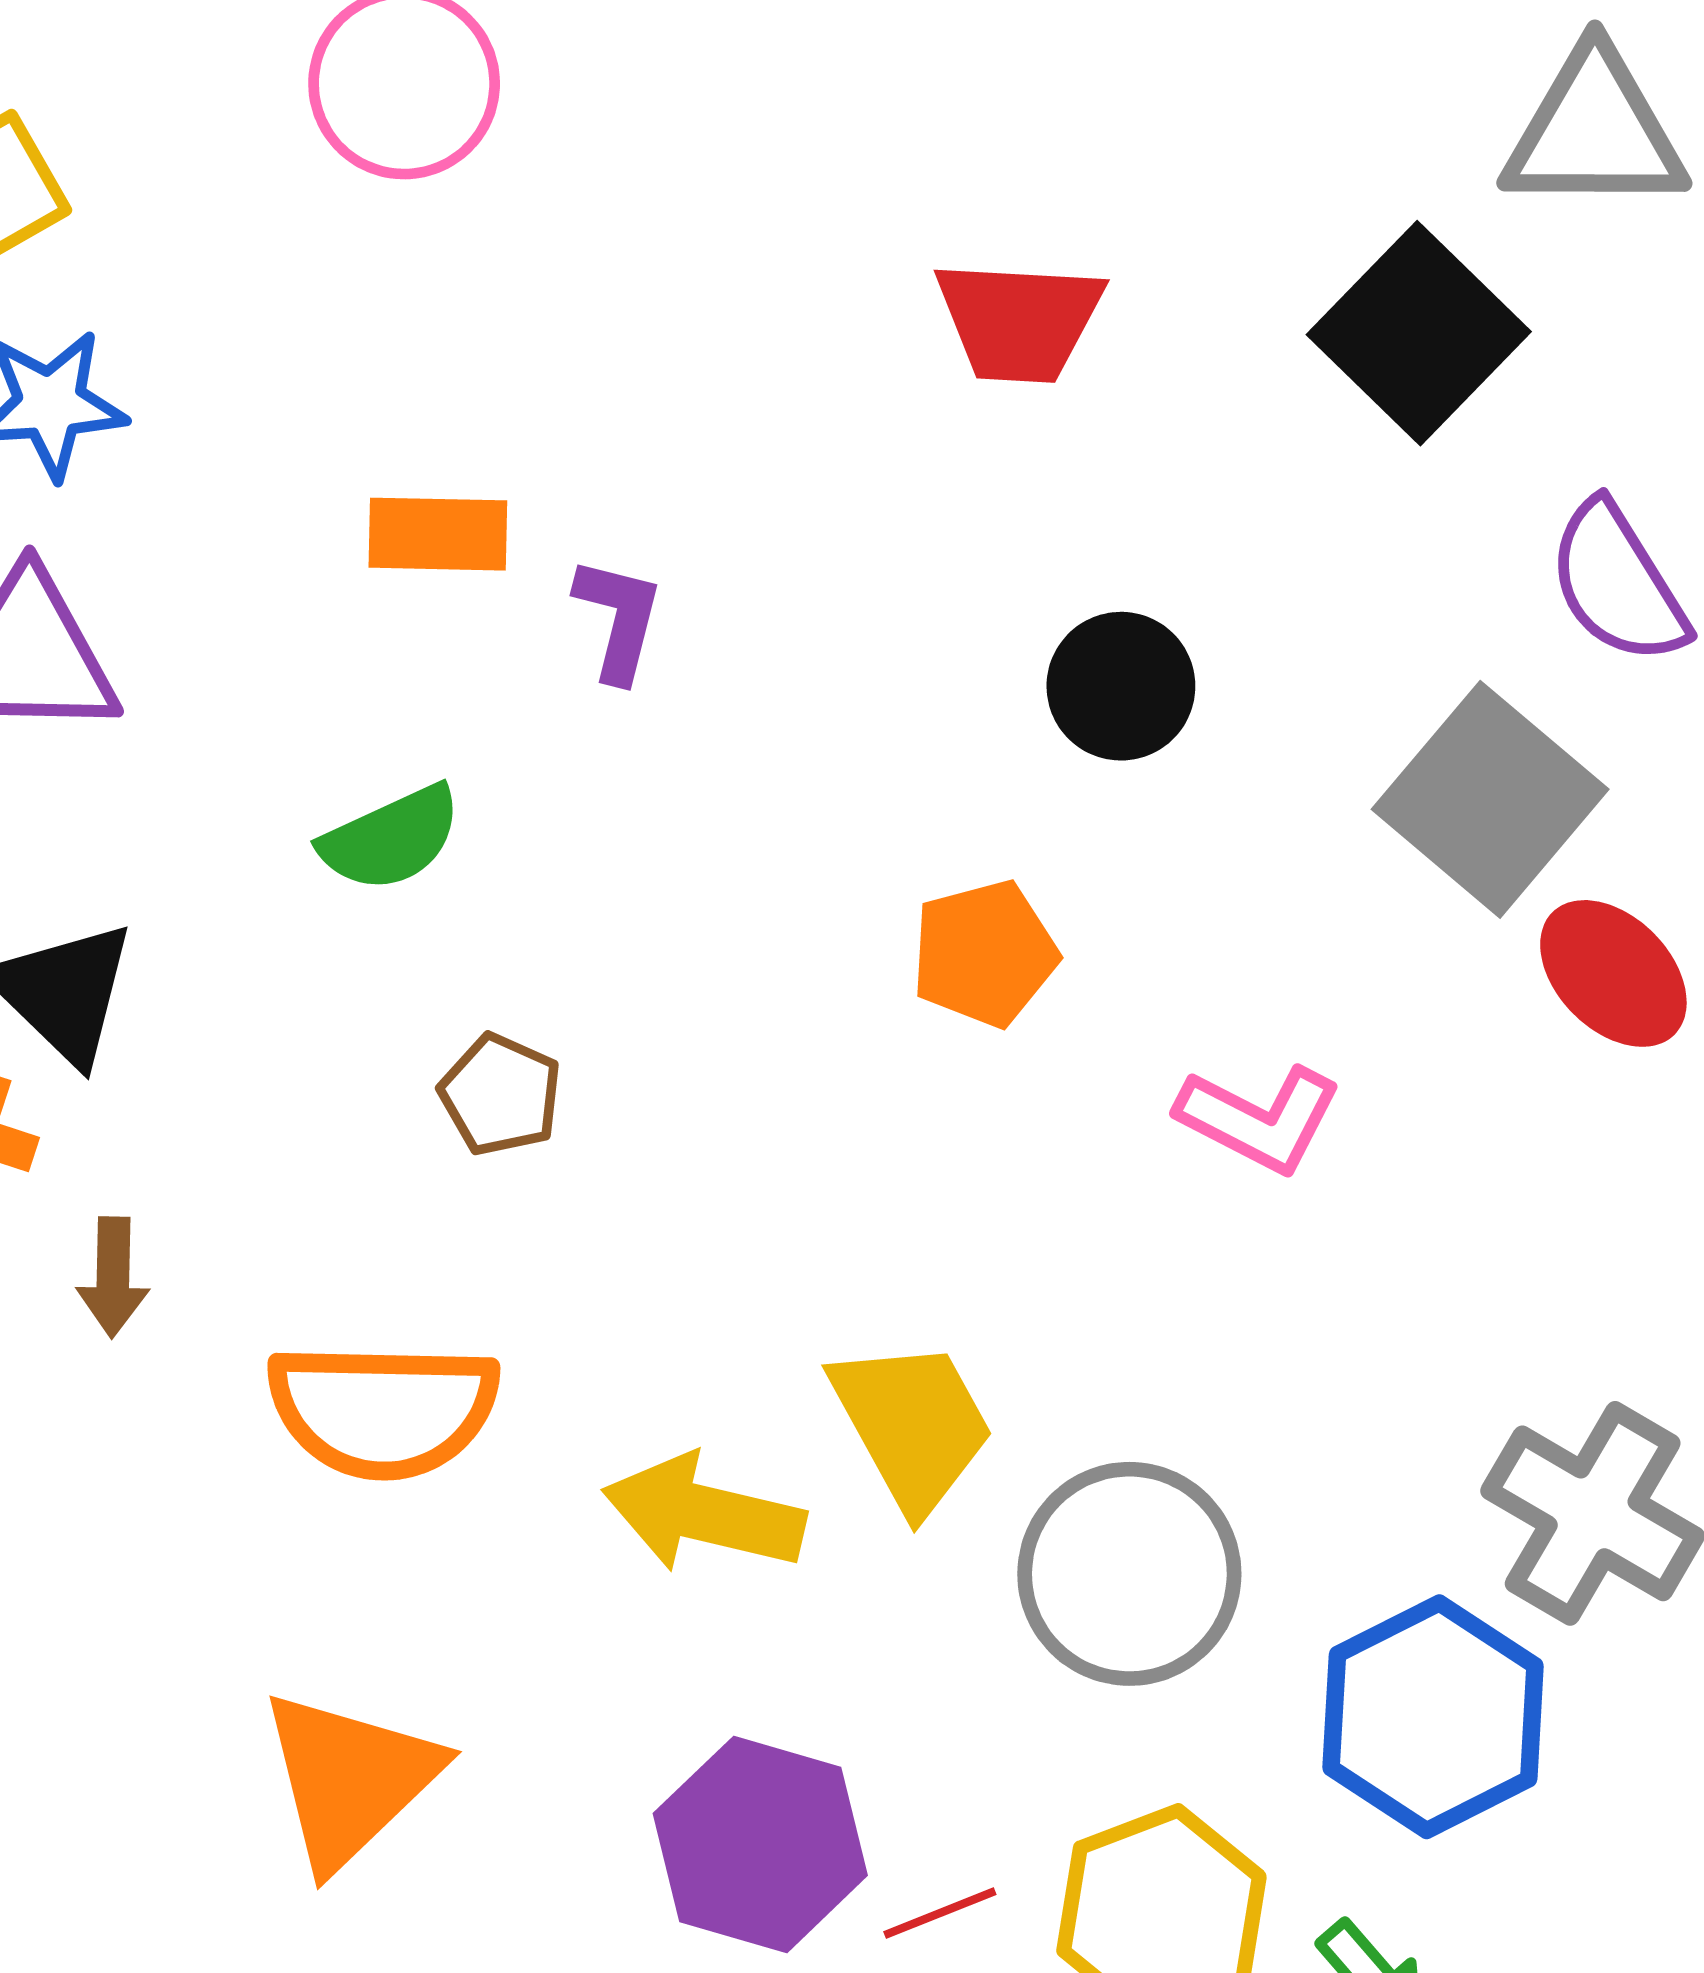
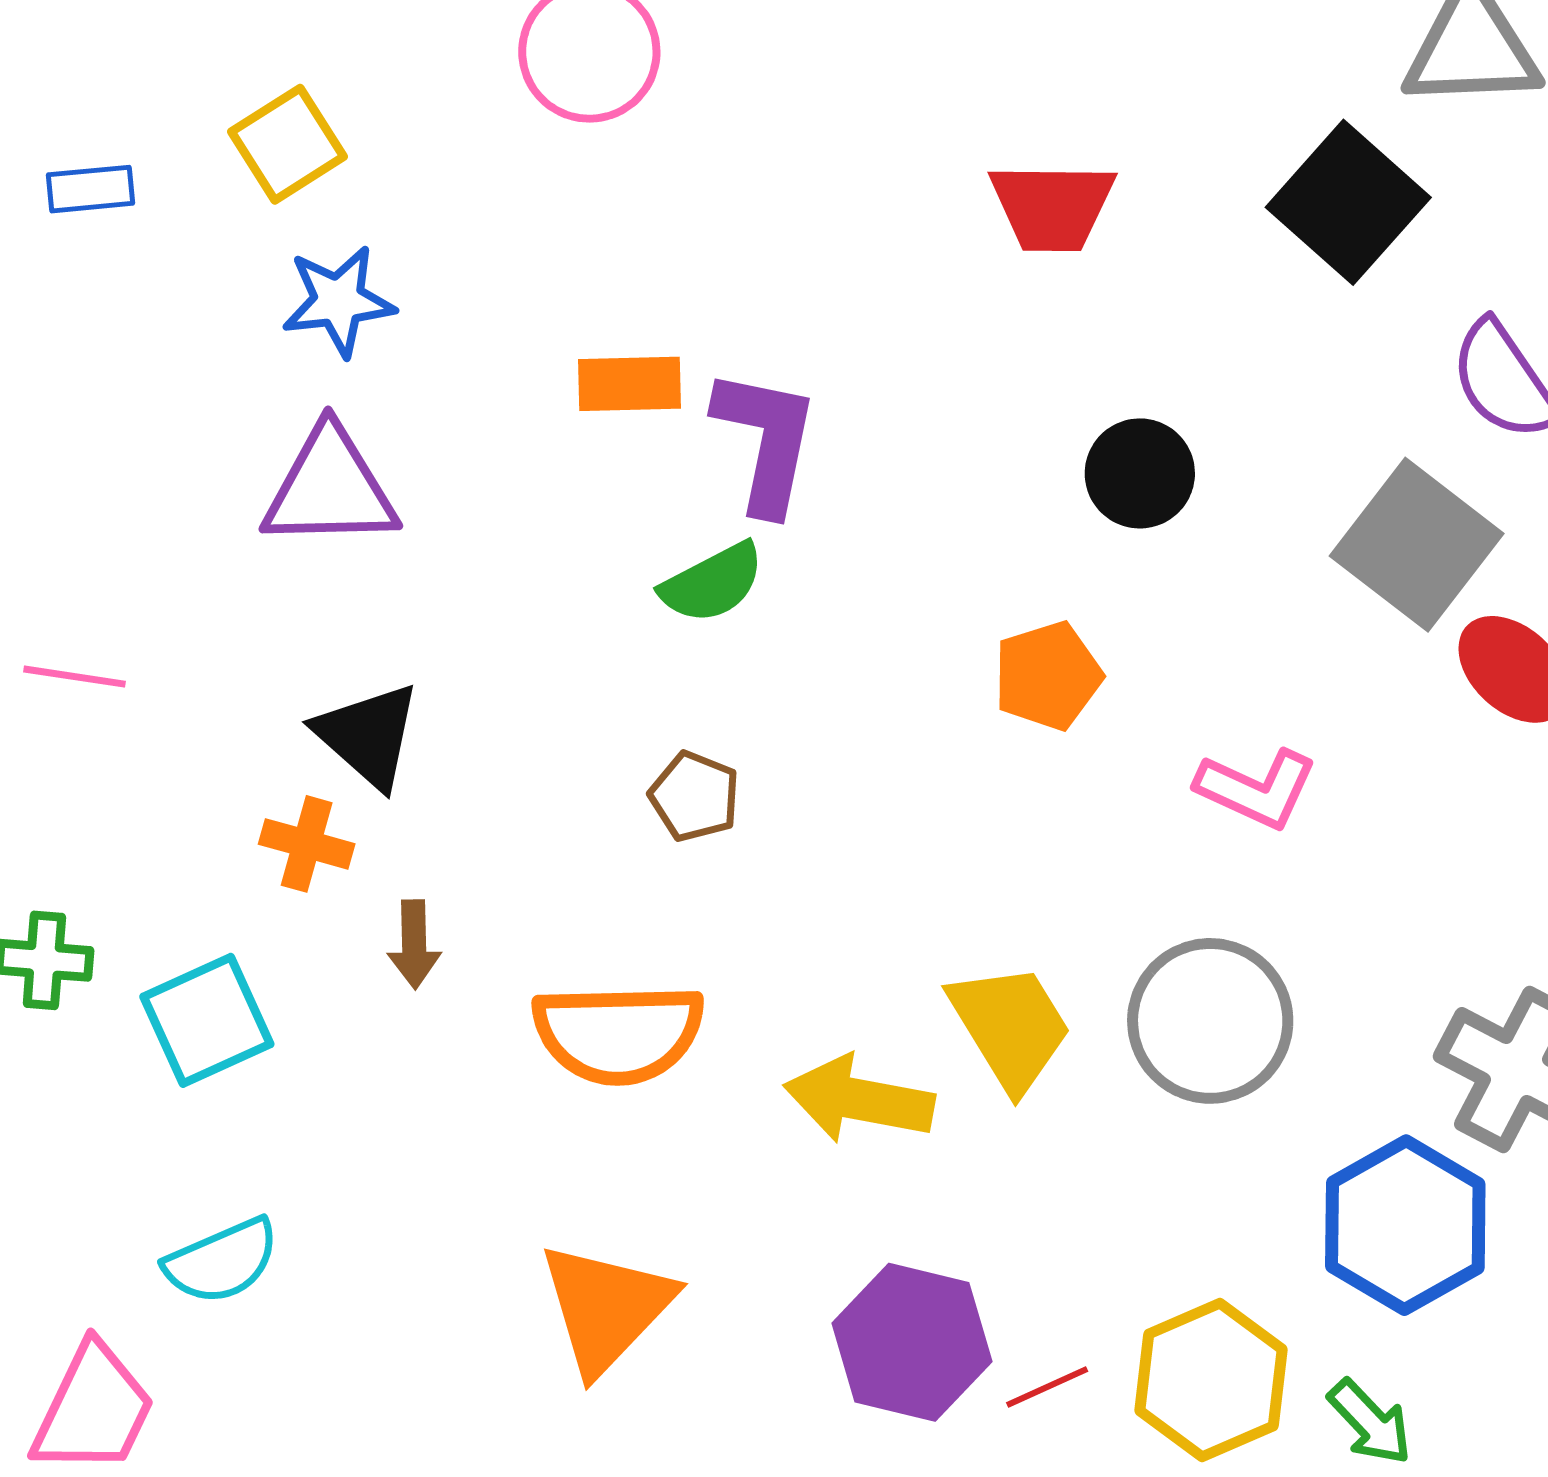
purple L-shape: (618, 619) -> (766, 441), size x1.6
green semicircle: (391, 838) -> (712, 583), moved
gray circle: (1129, 1574) -> (1210, 1021), moved

